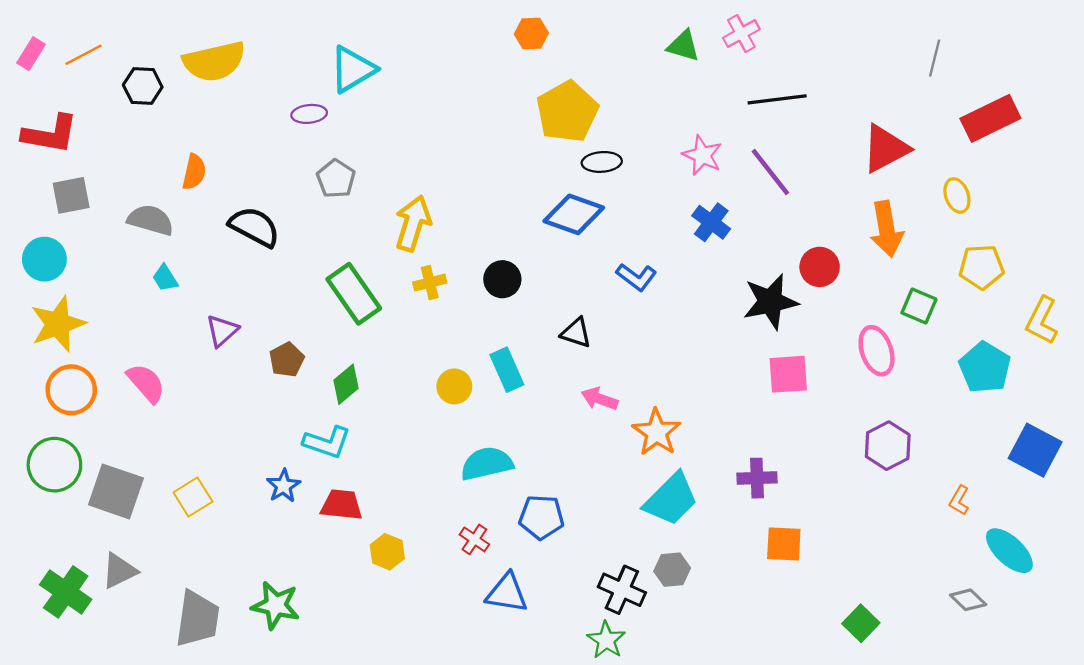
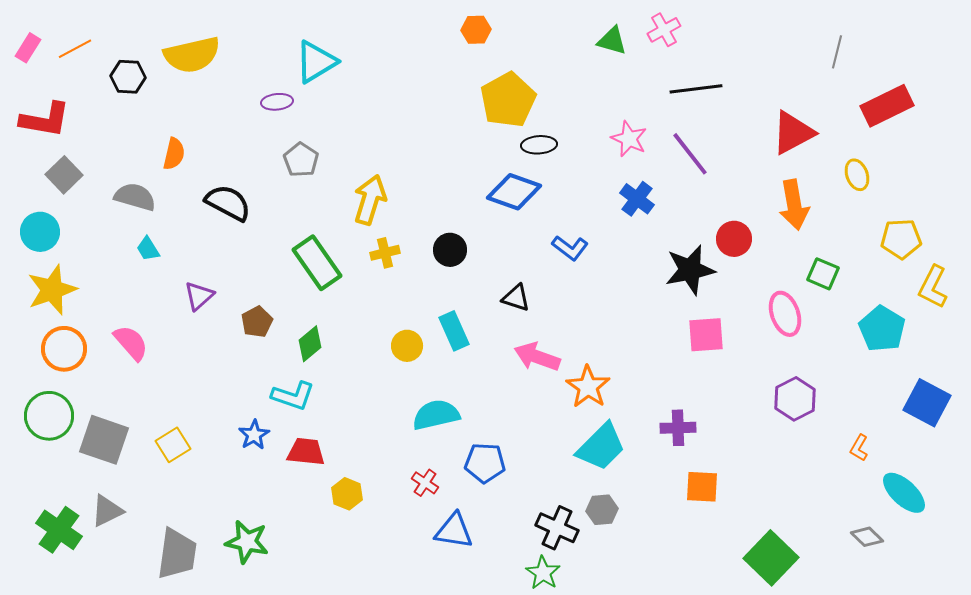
gray square: (71, 195) -> (64, 175), turned -33
yellow pentagon: (982, 267) -> (901, 239), moved
pink arrow: (600, 399) -> (537, 357), size x1.4
green square: (861, 623) -> (771, 558), size x1.6

